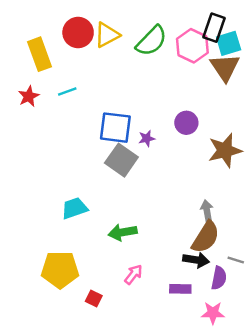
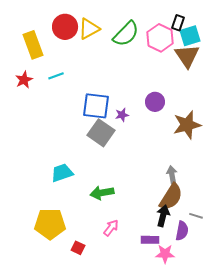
black rectangle: (214, 28) -> (178, 23), size x0.7
black arrow: (196, 260) -> (163, 216), turned -85
pink star: (213, 313) -> (165, 254), moved

